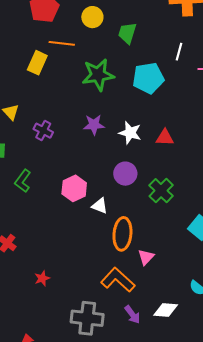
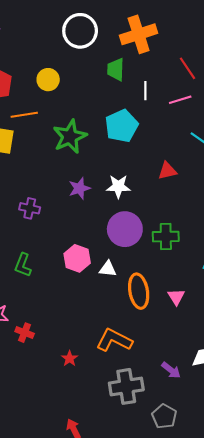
green trapezoid: (127, 33) -> (116, 69), moved
red triangle: (165, 137) -> (167, 171), moved
purple circle: (125, 174) -> (125, 229), size x1.4
green cross: (161, 191) -> (166, 237), turned -30
pink triangle: (146, 257) -> (176, 297), moved
orange L-shape: (118, 280) -> (114, 340), moved

